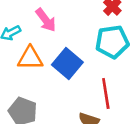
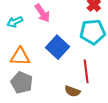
orange triangle: (30, 58) -> (20, 57), moved

